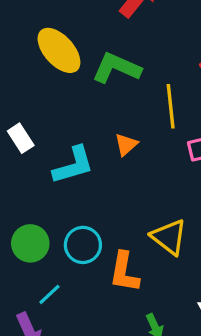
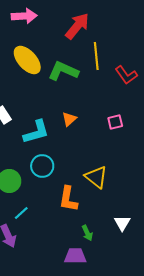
yellow line: (171, 106) -> (96, 56), moved
cyan circle: (83, 245) -> (42, 166), moved

